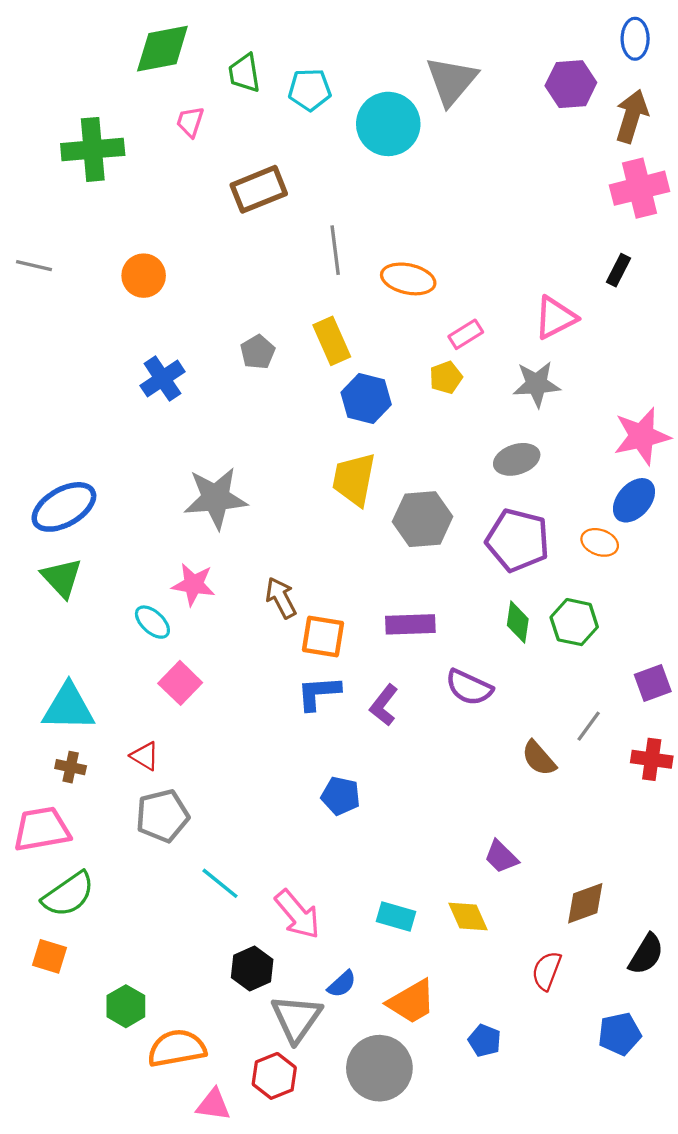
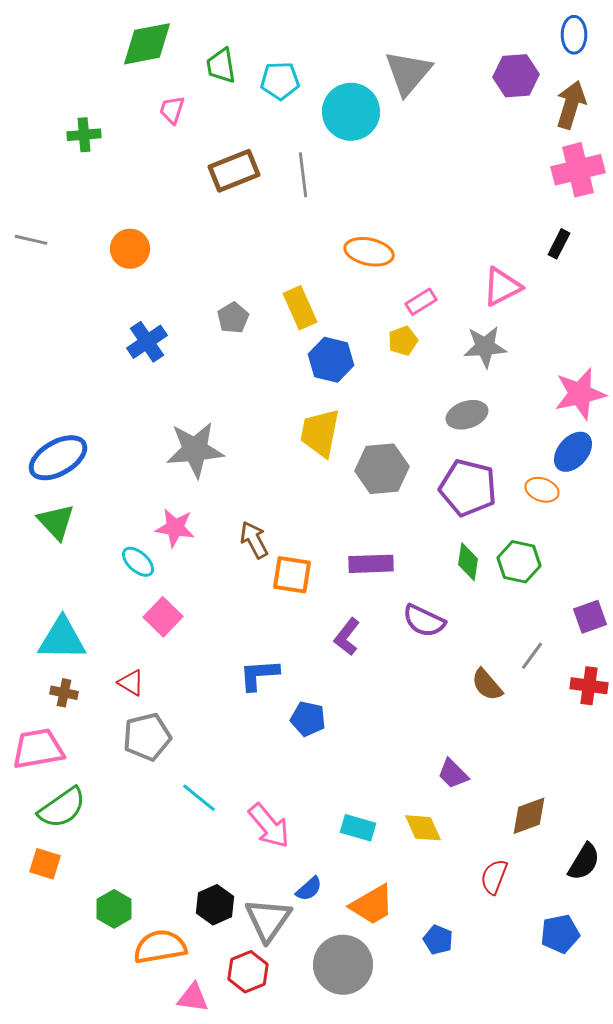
green cross: (93, 149) -> (84, 135), size x0.6
gray line: (335, 250) -> (303, 175), moved
blue L-shape: (319, 693) -> (259, 675), moved
black hexagon: (252, 969) -> (215, 905), moved

